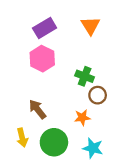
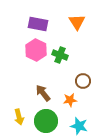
purple rectangle: (45, 28) -> (38, 24), turned 42
green cross: (85, 76) -> (60, 55), moved
brown arrow: (37, 109) -> (43, 93), moved

